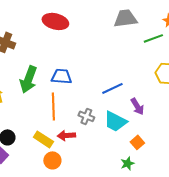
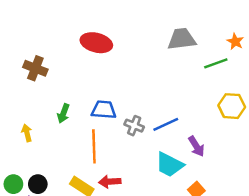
green arrow: (28, 79) -> (63, 113), size x0.6
gray cross: (86, 116) -> (134, 126), moved

